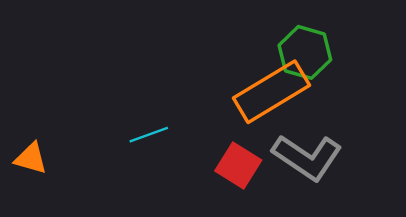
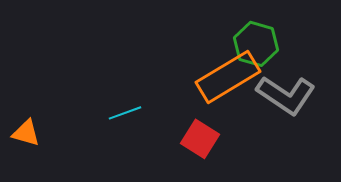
gray L-shape: (307, 157) -> (286, 95), moved

